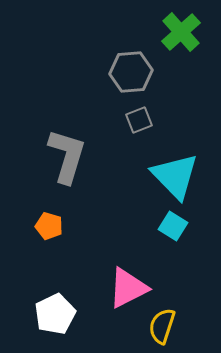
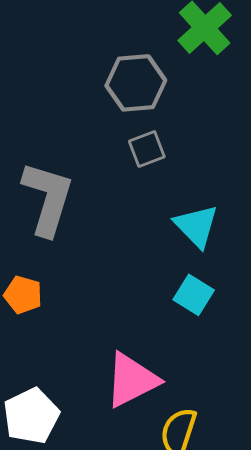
cyan triangle: (175, 176) -> (196, 226), size x0.7

